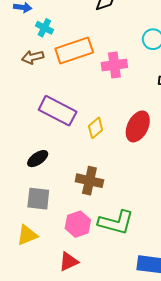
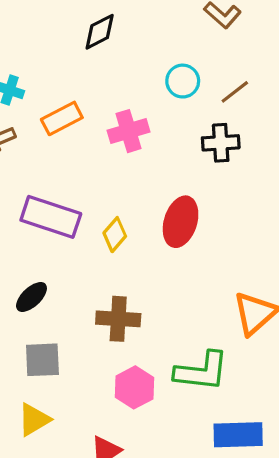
orange rectangle: (74, 51) -> (62, 118), size x0.7
green L-shape: (116, 222) -> (202, 371), moved
pink hexagon: (78, 224) -> (135, 387), moved

